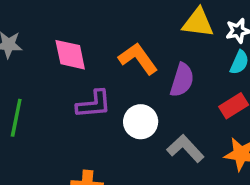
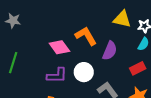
pink diamond: (70, 55) -> (59, 47), moved, turned -30
purple L-shape: (94, 104) -> (57, 75), moved

